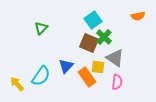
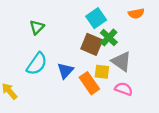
orange semicircle: (138, 16) -> (136, 14), moved
cyan semicircle: (41, 76) -> (37, 64), moved
pink semicircle: (117, 82) -> (124, 89), turned -77

